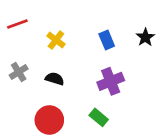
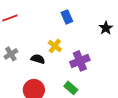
yellow cross: (56, 40) -> (55, 46), moved
blue rectangle: (107, 40) -> (67, 17), moved

